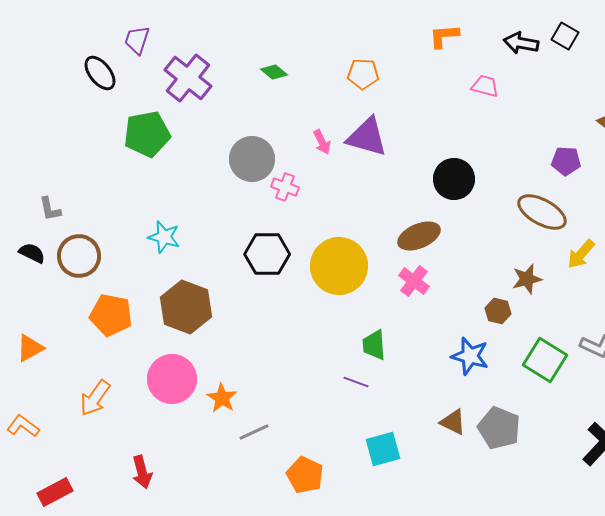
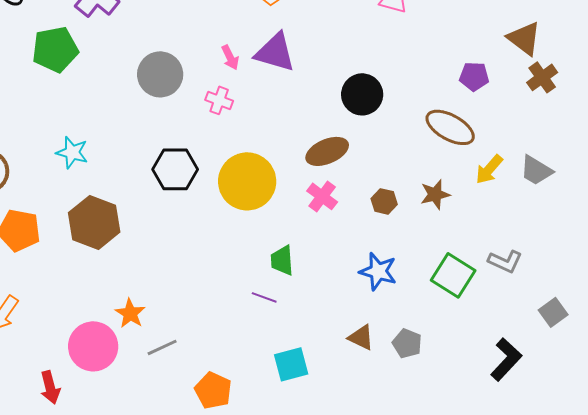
pink cross: (285, 187) -> (219, 100), moved
brown hexagon: (498, 311) -> (384, 201), moved
pink circle: (172, 379) -> (93, 346), moved
gray pentagon: (499, 428) -> (407, 343), size x0.7

